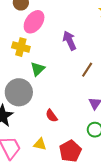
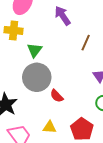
gray circle: (19, 92) -> (37, 77), moved

